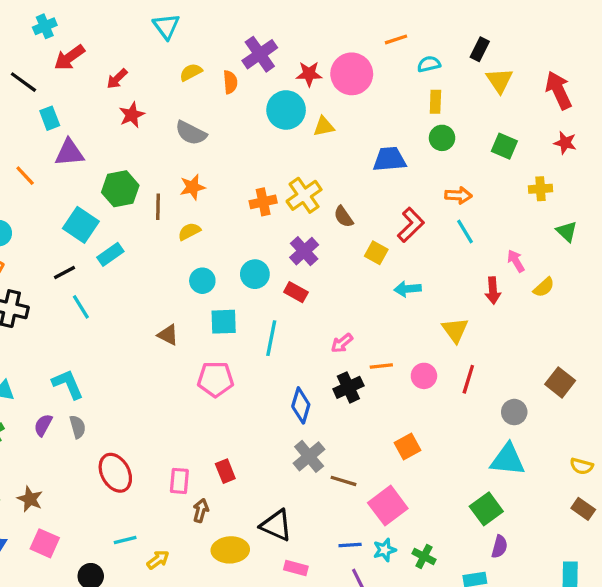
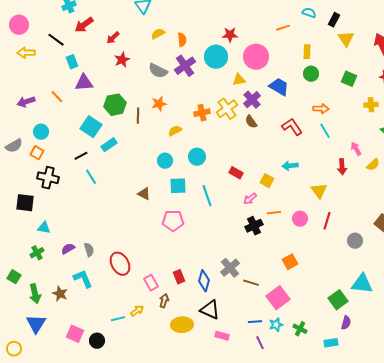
orange line: (396, 39) -> (283, 28), moved
purple cross: (260, 54) -> (185, 66), moved
cyan semicircle: (429, 64) -> (309, 13), moved, turned 32
pink circle: (352, 74) -> (256, 57), moved
yellow triangle: (324, 126) -> (239, 80), moved
blue trapezoid: (389, 159) -> (279, 87), turned 35
red L-shape: (411, 225) -> (292, 127), turned -80
yellow semicircle: (189, 231) -> (175, 131), moved
purple cross: (304, 251) -> (252, 100), moved
yellow square: (376, 253) -> (267, 181), moved
red rectangle: (296, 292) -> (236, 173), moved
cyan line: (271, 338) -> (207, 196), turned -30
cyan L-shape: (68, 384) -> (83, 279), moved
blue diamond: (301, 405) -> (204, 281), moved
purple semicircle: (43, 425) -> (68, 249), turned 32
cyan triangle: (508, 460) -> (362, 284), moved
red ellipse: (115, 473) -> (120, 264), moved
pink rectangle: (179, 481) -> (151, 283), turned -35
pink square: (45, 543) -> (75, 334), moved
yellow arrow: (158, 560) -> (137, 311), moved

